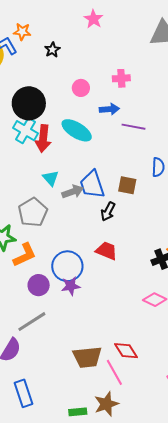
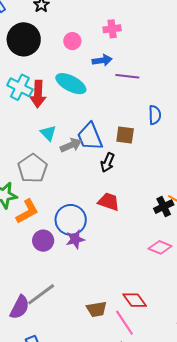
black circle: (29, 103) -> (24, 39), moved
gray line: (32, 322) -> (41, 294), moved
brown trapezoid: (87, 357) -> (97, 309), size x0.7

